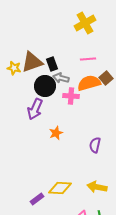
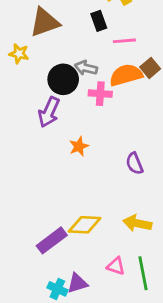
brown triangle: (32, 62) -> (45, 22), moved
black rectangle: (52, 64) -> (99, 21), moved
purple semicircle: (95, 145) -> (134, 163), turned -35
purple rectangle: (37, 199) -> (52, 240), size x1.5

